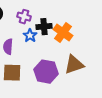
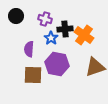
purple hexagon: (46, 72) -> (57, 64), moved

